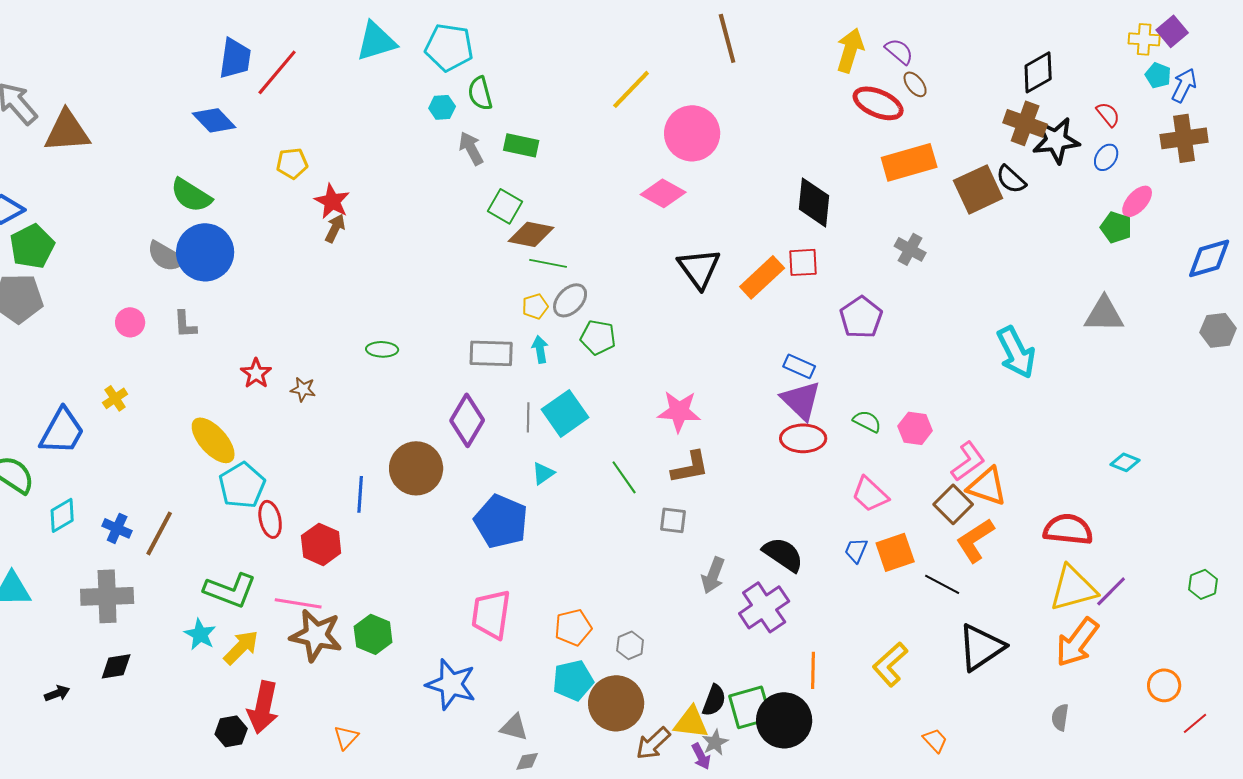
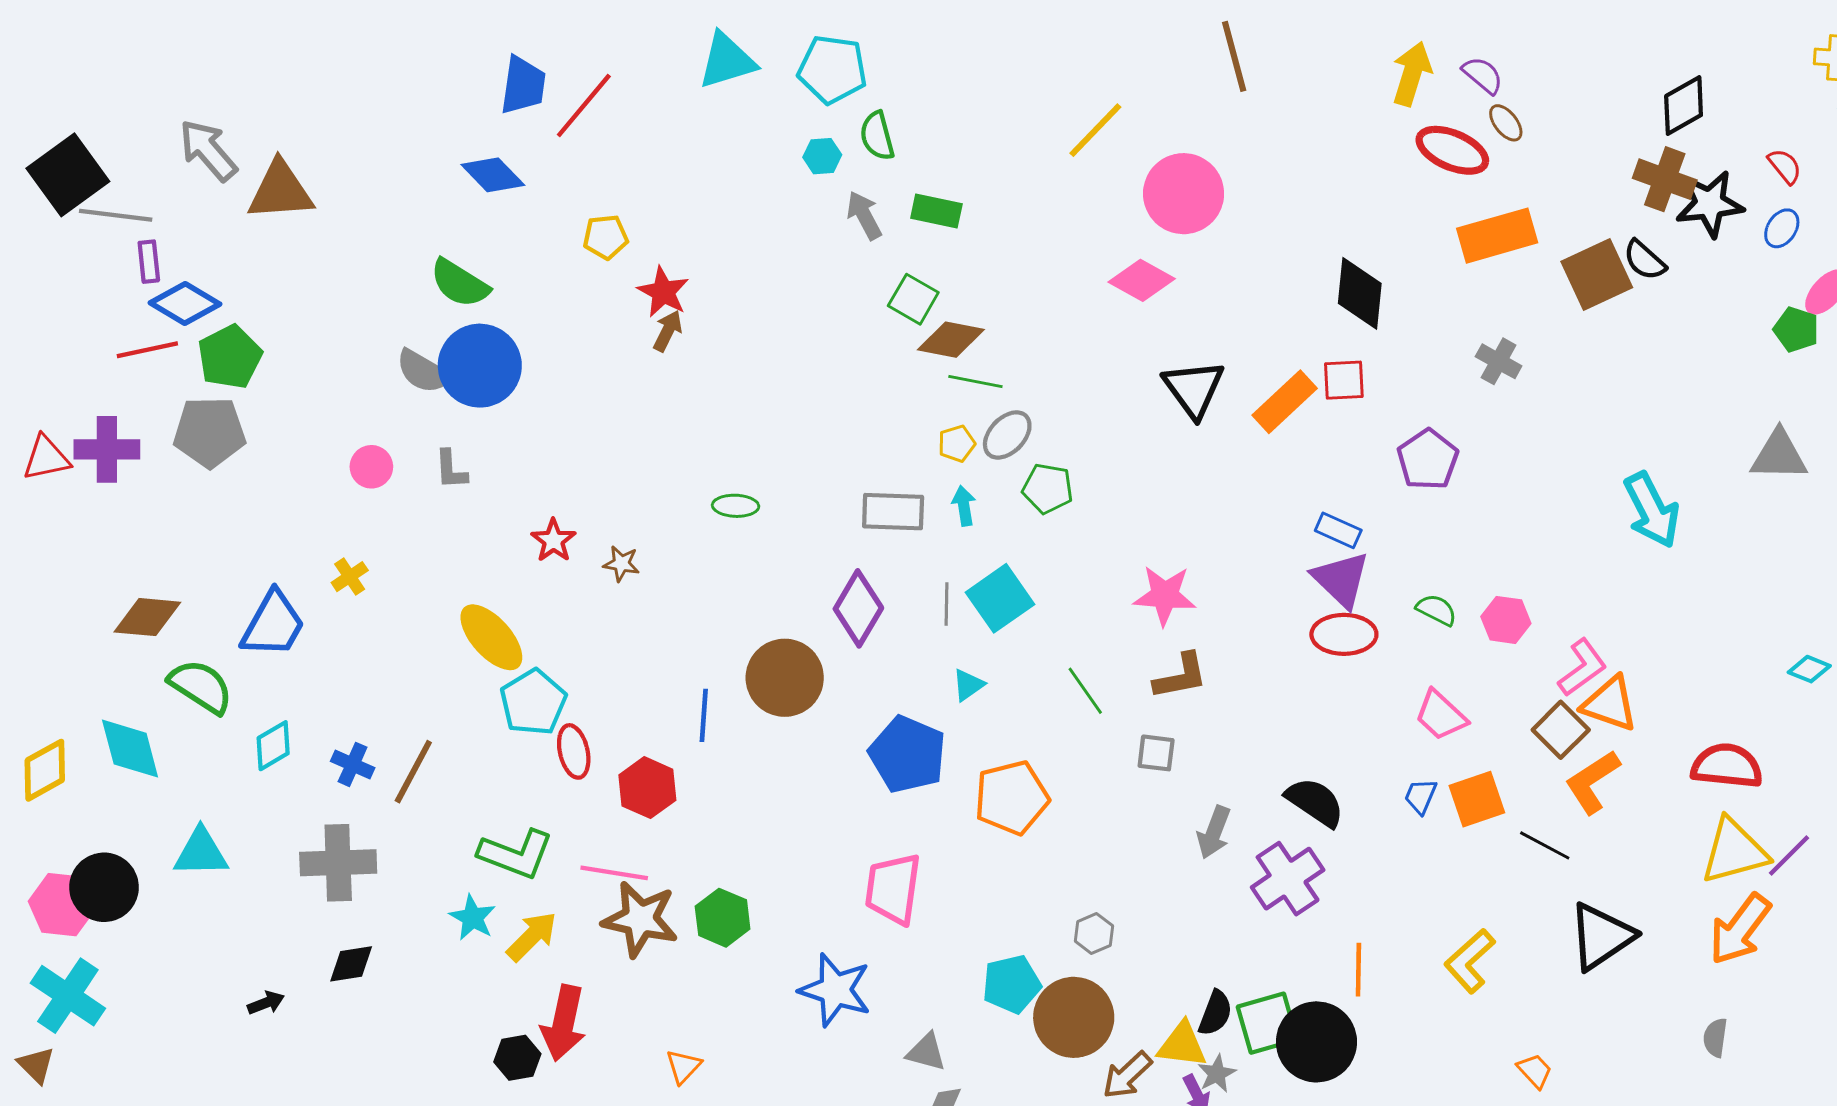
orange pentagon: (573, 627) -> (1012, 798), moved, size x1.4

